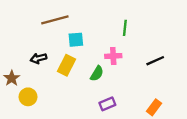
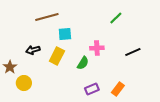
green line: (125, 28) -> (116, 18), moved, turned 40
orange rectangle: (154, 107) -> (118, 89), moved

